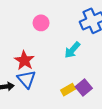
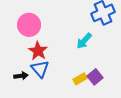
pink circle: (41, 23) -> (29, 25), moved, size x1.5

